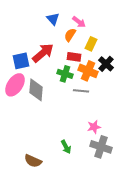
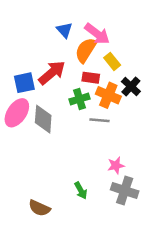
pink arrow: (79, 22) -> (97, 34), size x1.5
orange semicircle: (70, 35) -> (86, 50), size x1.5
yellow rectangle: (91, 44) -> (112, 61), turned -64
green cross: (65, 74) -> (80, 99), turned -35

